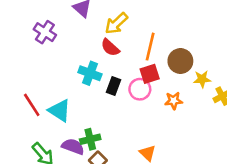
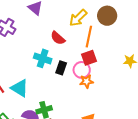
yellow arrow: (116, 23) -> (78, 18), moved
brown circle: (180, 61) -> (107, 16), moved
orange star: (174, 101) -> (86, 81), moved

